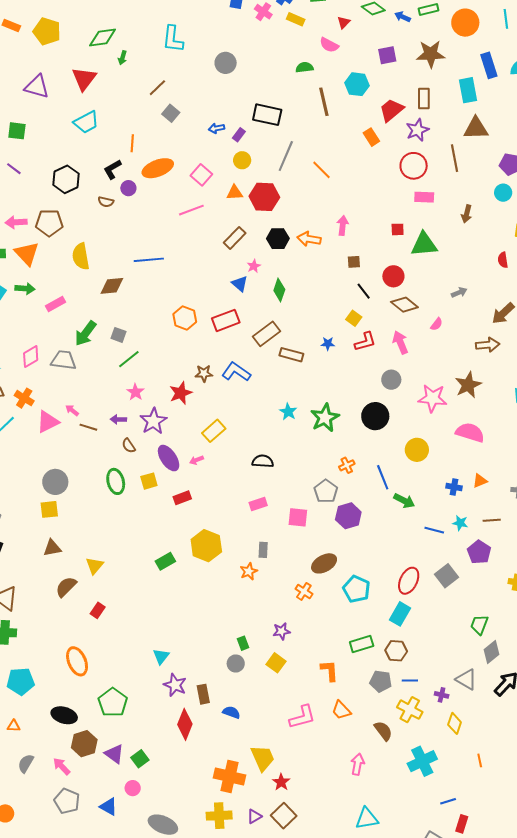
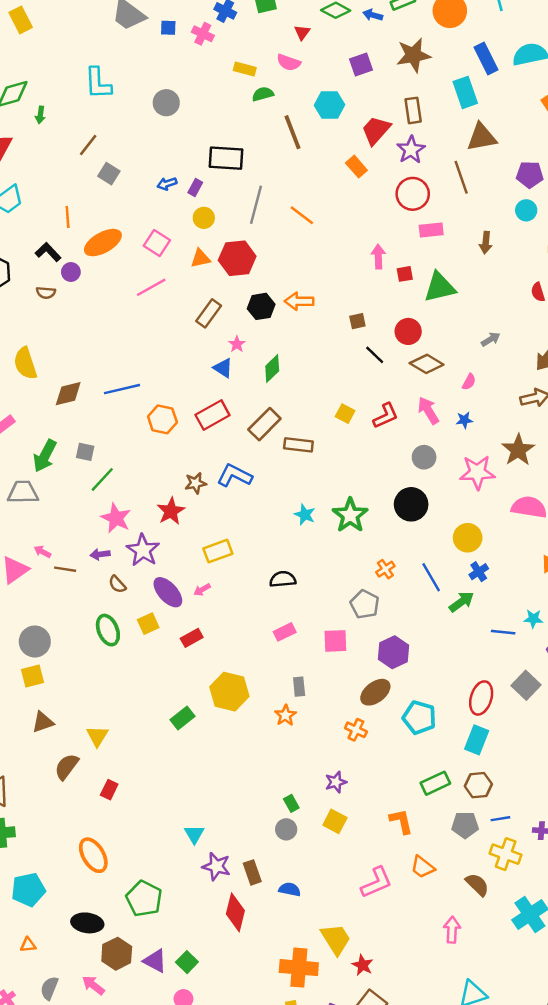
yellow rectangle: (296, 19) -> (245, 69), moved
black L-shape: (112, 169) -> (48, 252), turned 85
pink arrow: (343, 225) -> (378, 257), moved
blue line: (149, 260) -> (122, 389), moved
green diamond: (279, 290) -> (272, 369), turned 35
yellow square: (354, 318) -> (345, 414), moved
blue star: (328, 344) -> (464, 420), moved
pink star: (135, 392) -> (116, 518), size x1.4
yellow rectangle: (214, 431) -> (218, 551), turned 30
blue cross: (454, 487) -> (479, 572), moved, turned -35
green arrow: (404, 501) -> (461, 602), turned -55
purple hexagon: (348, 516) -> (393, 652), moved

